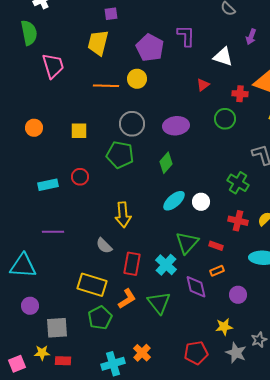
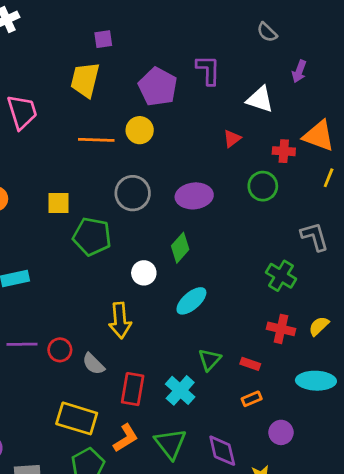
green pentagon: (120, 155) -> (92, 237), moved
red circle: (80, 177) -> (60, 350), moved
white circle: (201, 202) -> (144, 273), moved
green triangle: (187, 243) -> (210, 360), size x0.7
purple diamond: (196, 287) -> (222, 451), moved

